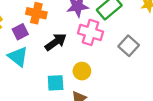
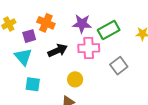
pink cross: (91, 32) -> (89, 48), turned -30
cyan square: (56, 83) -> (33, 84), moved

